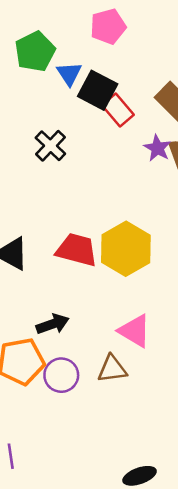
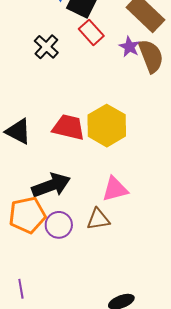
red rectangle: (118, 110) -> (91, 32), moved
black arrow: (53, 324) -> (51, 185), size x1.5
pink triangle: (135, 331) -> (115, 189), turned -44

